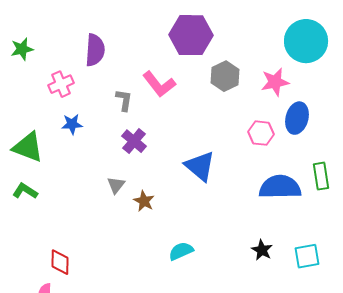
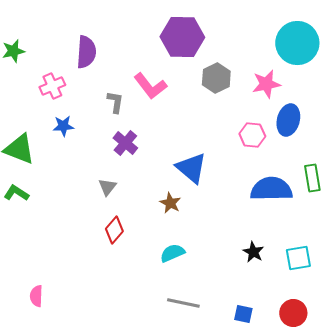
brown star: (144, 201) -> (170, 203), moved
red diamond: (60, 262) -> (114, 230), moved, turned 40

